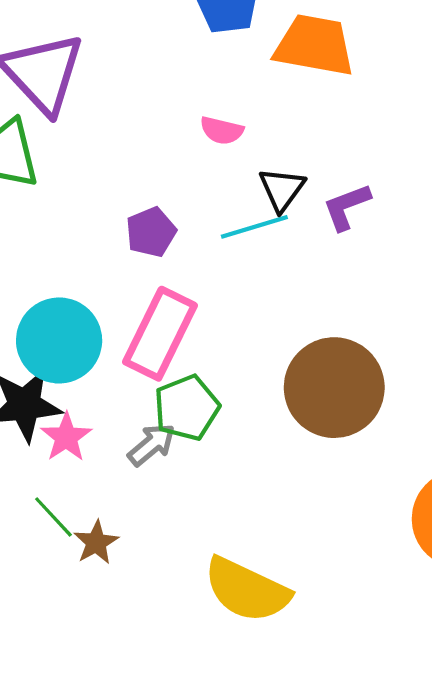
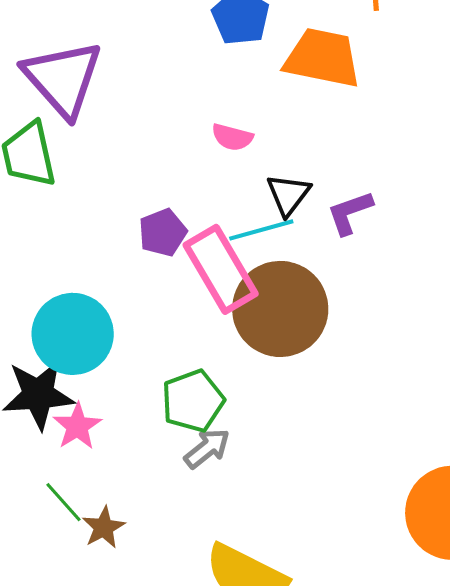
pink rectangle: (160, 334) -> (221, 269), moved, turned -58
brown circle: (334, 388) -> (280, 309), moved
gray arrow: (152, 445) -> (207, 448), moved

